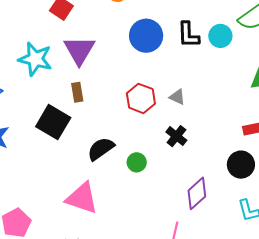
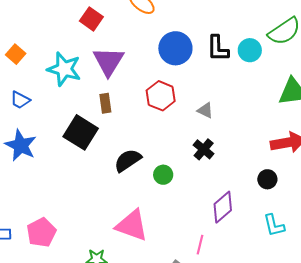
red hexagon: (141, 98) -> (161, 96), moved
black circle: (241, 165) -> (267, 179), size x0.7
pink triangle: (82, 198) -> (132, 225), moved

